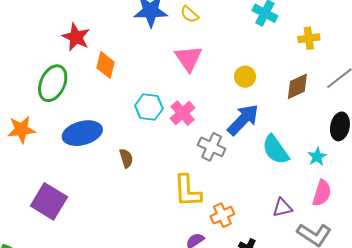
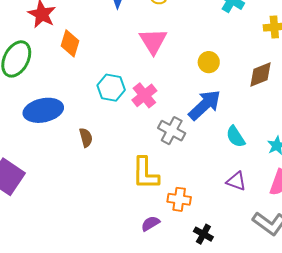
cyan semicircle: (276, 150) -> (235, 137), size x0.7
purple triangle: (282, 208) -> (236, 181), moved, turned 30
orange cross: (222, 215) -> (179, 199), turned 30

